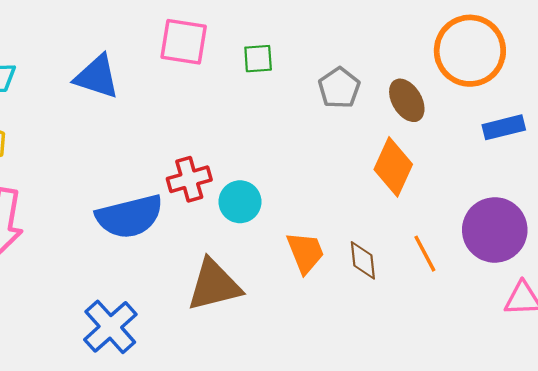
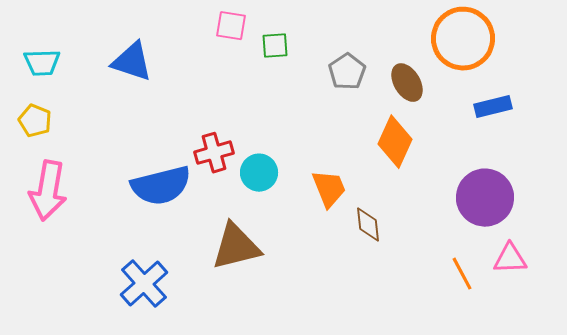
pink square: (184, 42) -> (231, 26), moved, size x0.7
orange trapezoid: (305, 252) -> (329, 189), moved
orange line: (425, 254) -> (462, 274), moved

